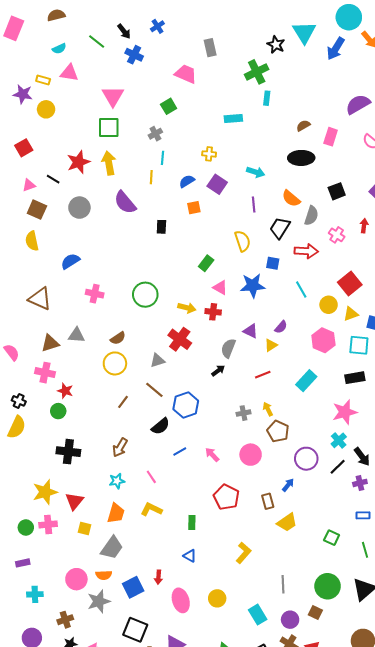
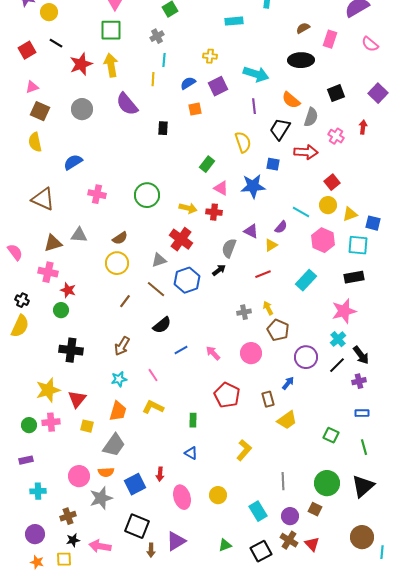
cyan arrow: (256, 172) -> (256, 74), size x1.4
black line: (53, 179) -> (56, 43), moved
purple square: (217, 184) -> (218, 86), turned 30
red square: (350, 283) -> (332, 182), moved, size x0.7
cyan line: (301, 290) -> (301, 212), moved, turned -30
blue hexagon: (186, 405) -> (187, 280), moved

